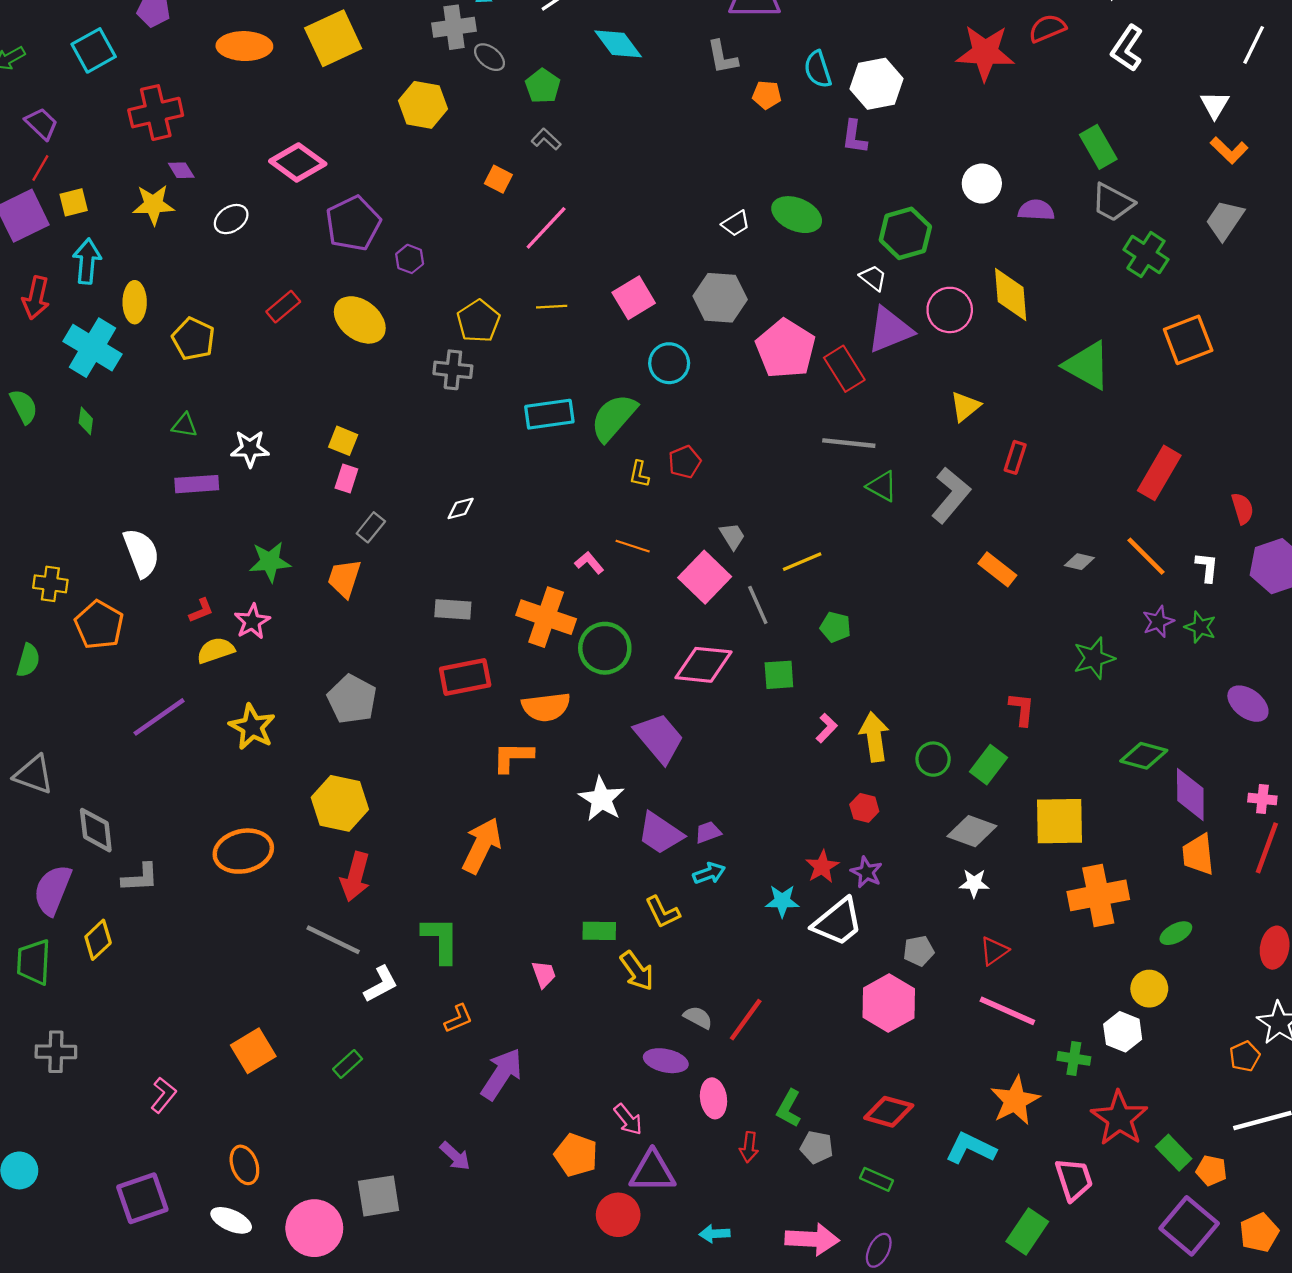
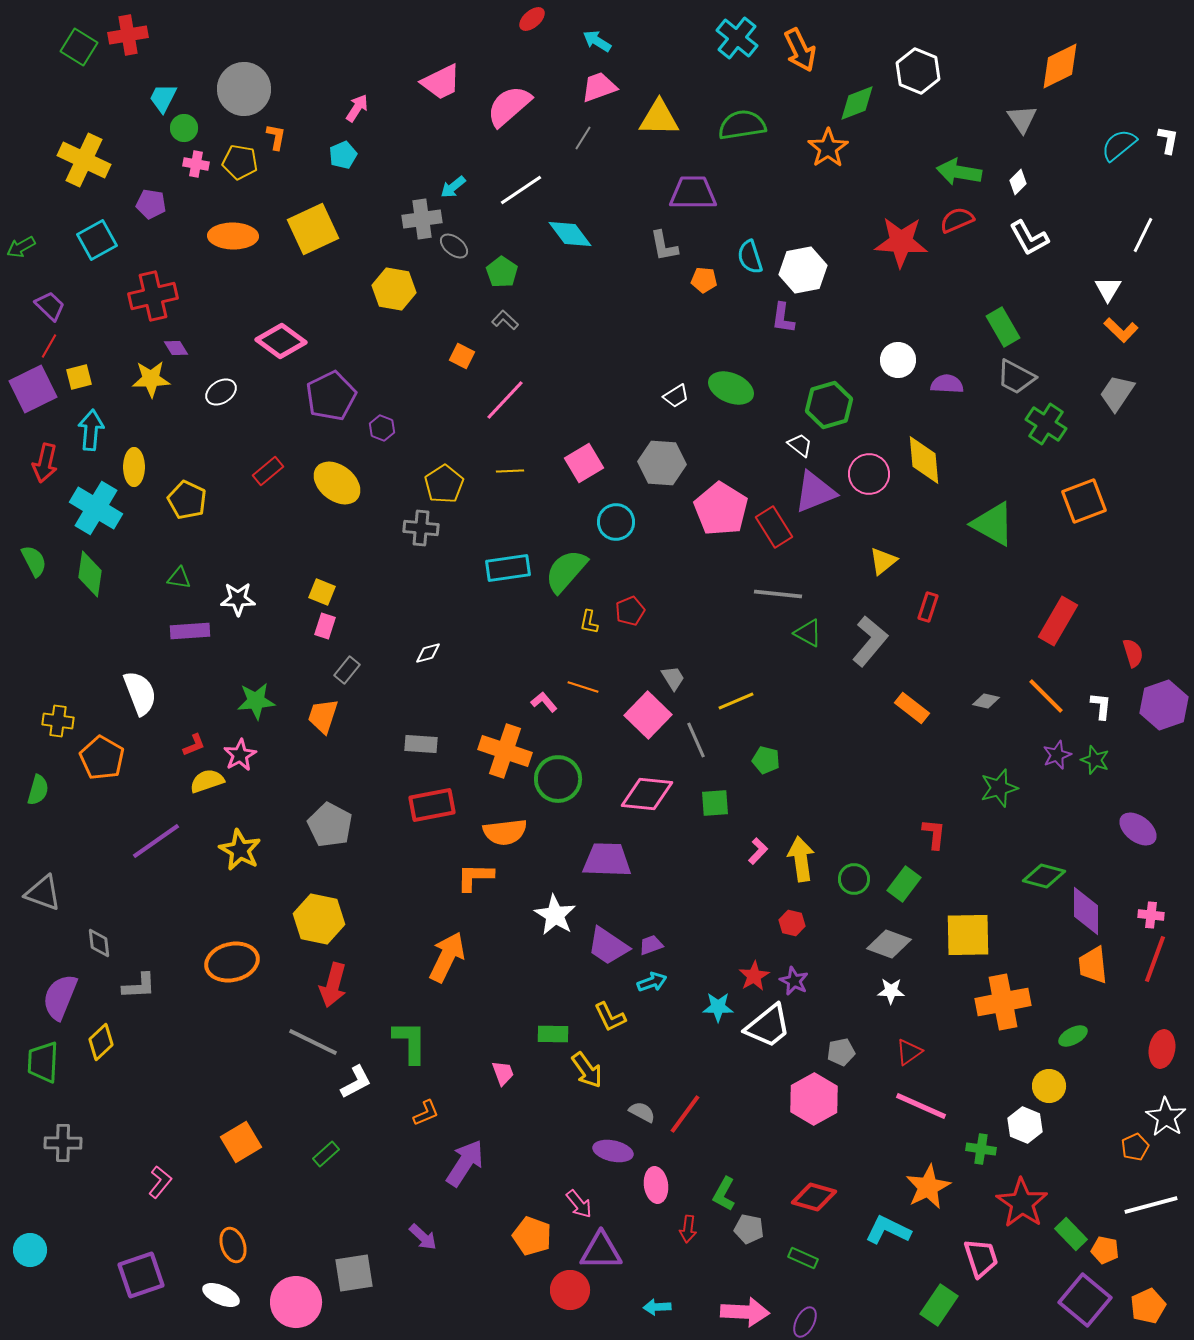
white L-shape: (1127, 48) -> (1029, 238), turned -63
green diamond: (86, 421) -> (90, 574), size x1.8
purple trapezoid: (659, 738) -> (607, 860), turned -48
gray diamond: (96, 830) -> (99, 943), size x0.7

